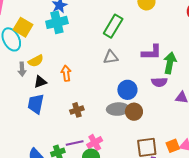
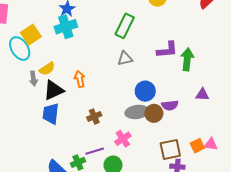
yellow square: (23, 27) -> (31, 35), turned 30
black triangle: (40, 82) -> (54, 90), size x1.5
purple semicircle: (159, 82) -> (170, 105), moved
pink cross: (95, 143) -> (123, 139), moved

